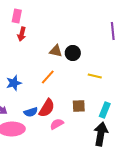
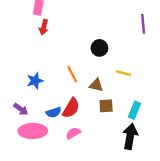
brown triangle: (56, 51) -> (96, 85), moved
orange line: (48, 77) -> (72, 74), turned -70
pink semicircle: (57, 124) -> (73, 133), moved

